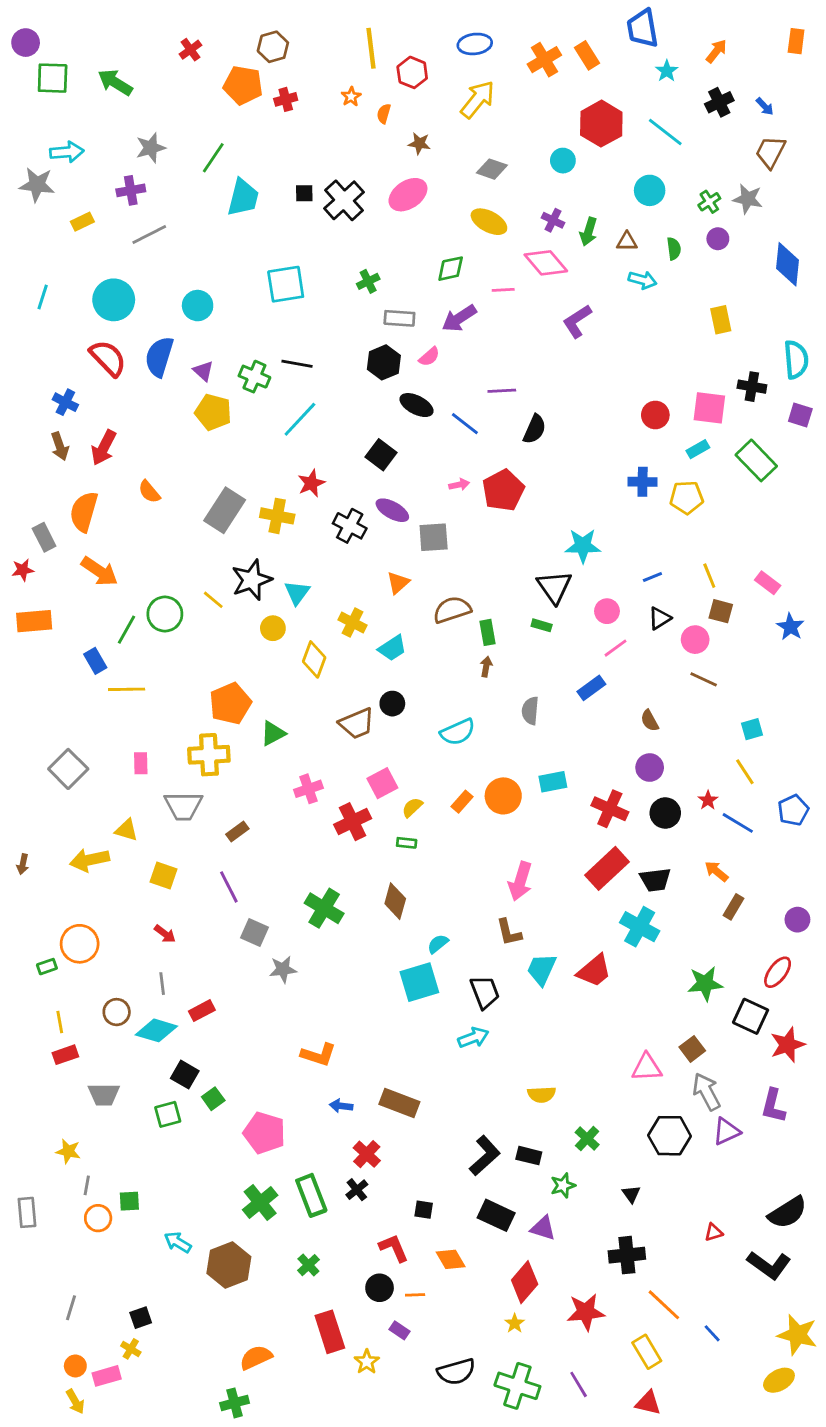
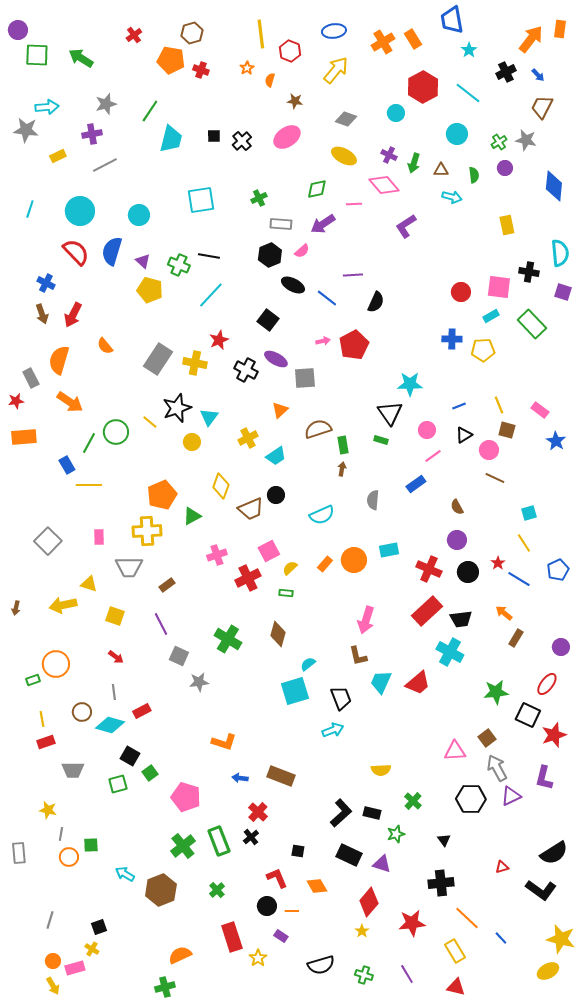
orange arrow: (716, 51) -> (531, 39), moved, size x1.6
red cross: (286, 99) -> (201, 70), turned 35
black cross: (344, 200) -> (242, 141), size x0.7
yellow cross: (353, 623) -> (248, 438), turned 36
yellow diamond: (314, 659) -> (221, 486), moved
green cross: (517, 1386) -> (364, 975), size x0.6

